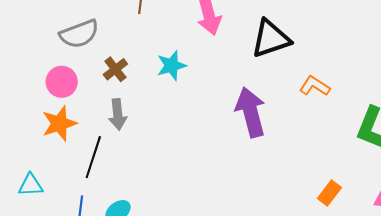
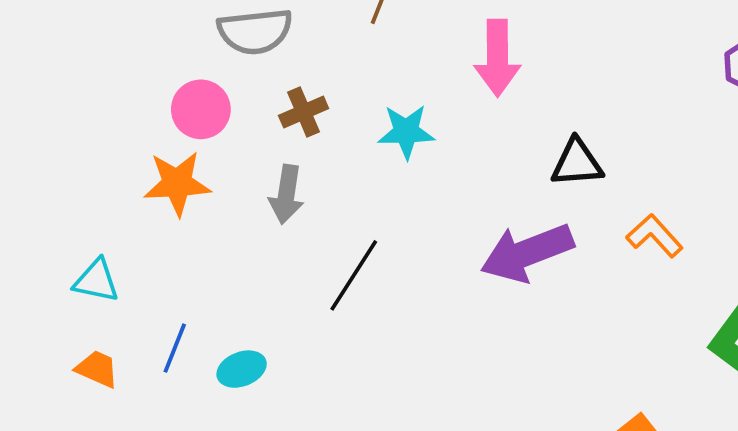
black triangle: (271, 39) -> (577, 163), moved, size x0.7
purple arrow: (251, 112) -> (527, 253), turned -111
black line: (93, 157) -> (354, 275), moved

